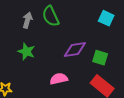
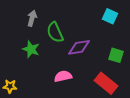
green semicircle: (51, 16) -> (55, 32), moved
green square: (100, 58) -> (116, 55), moved

